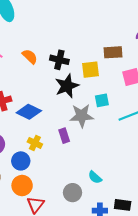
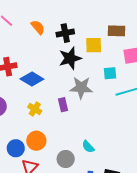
black cross: (59, 60) -> (65, 33), turned -30
cyan square: (102, 100) -> (110, 73), moved
blue circle: (21, 161) -> (16, 148), moved
orange circle: (22, 186) -> (36, 141), moved

